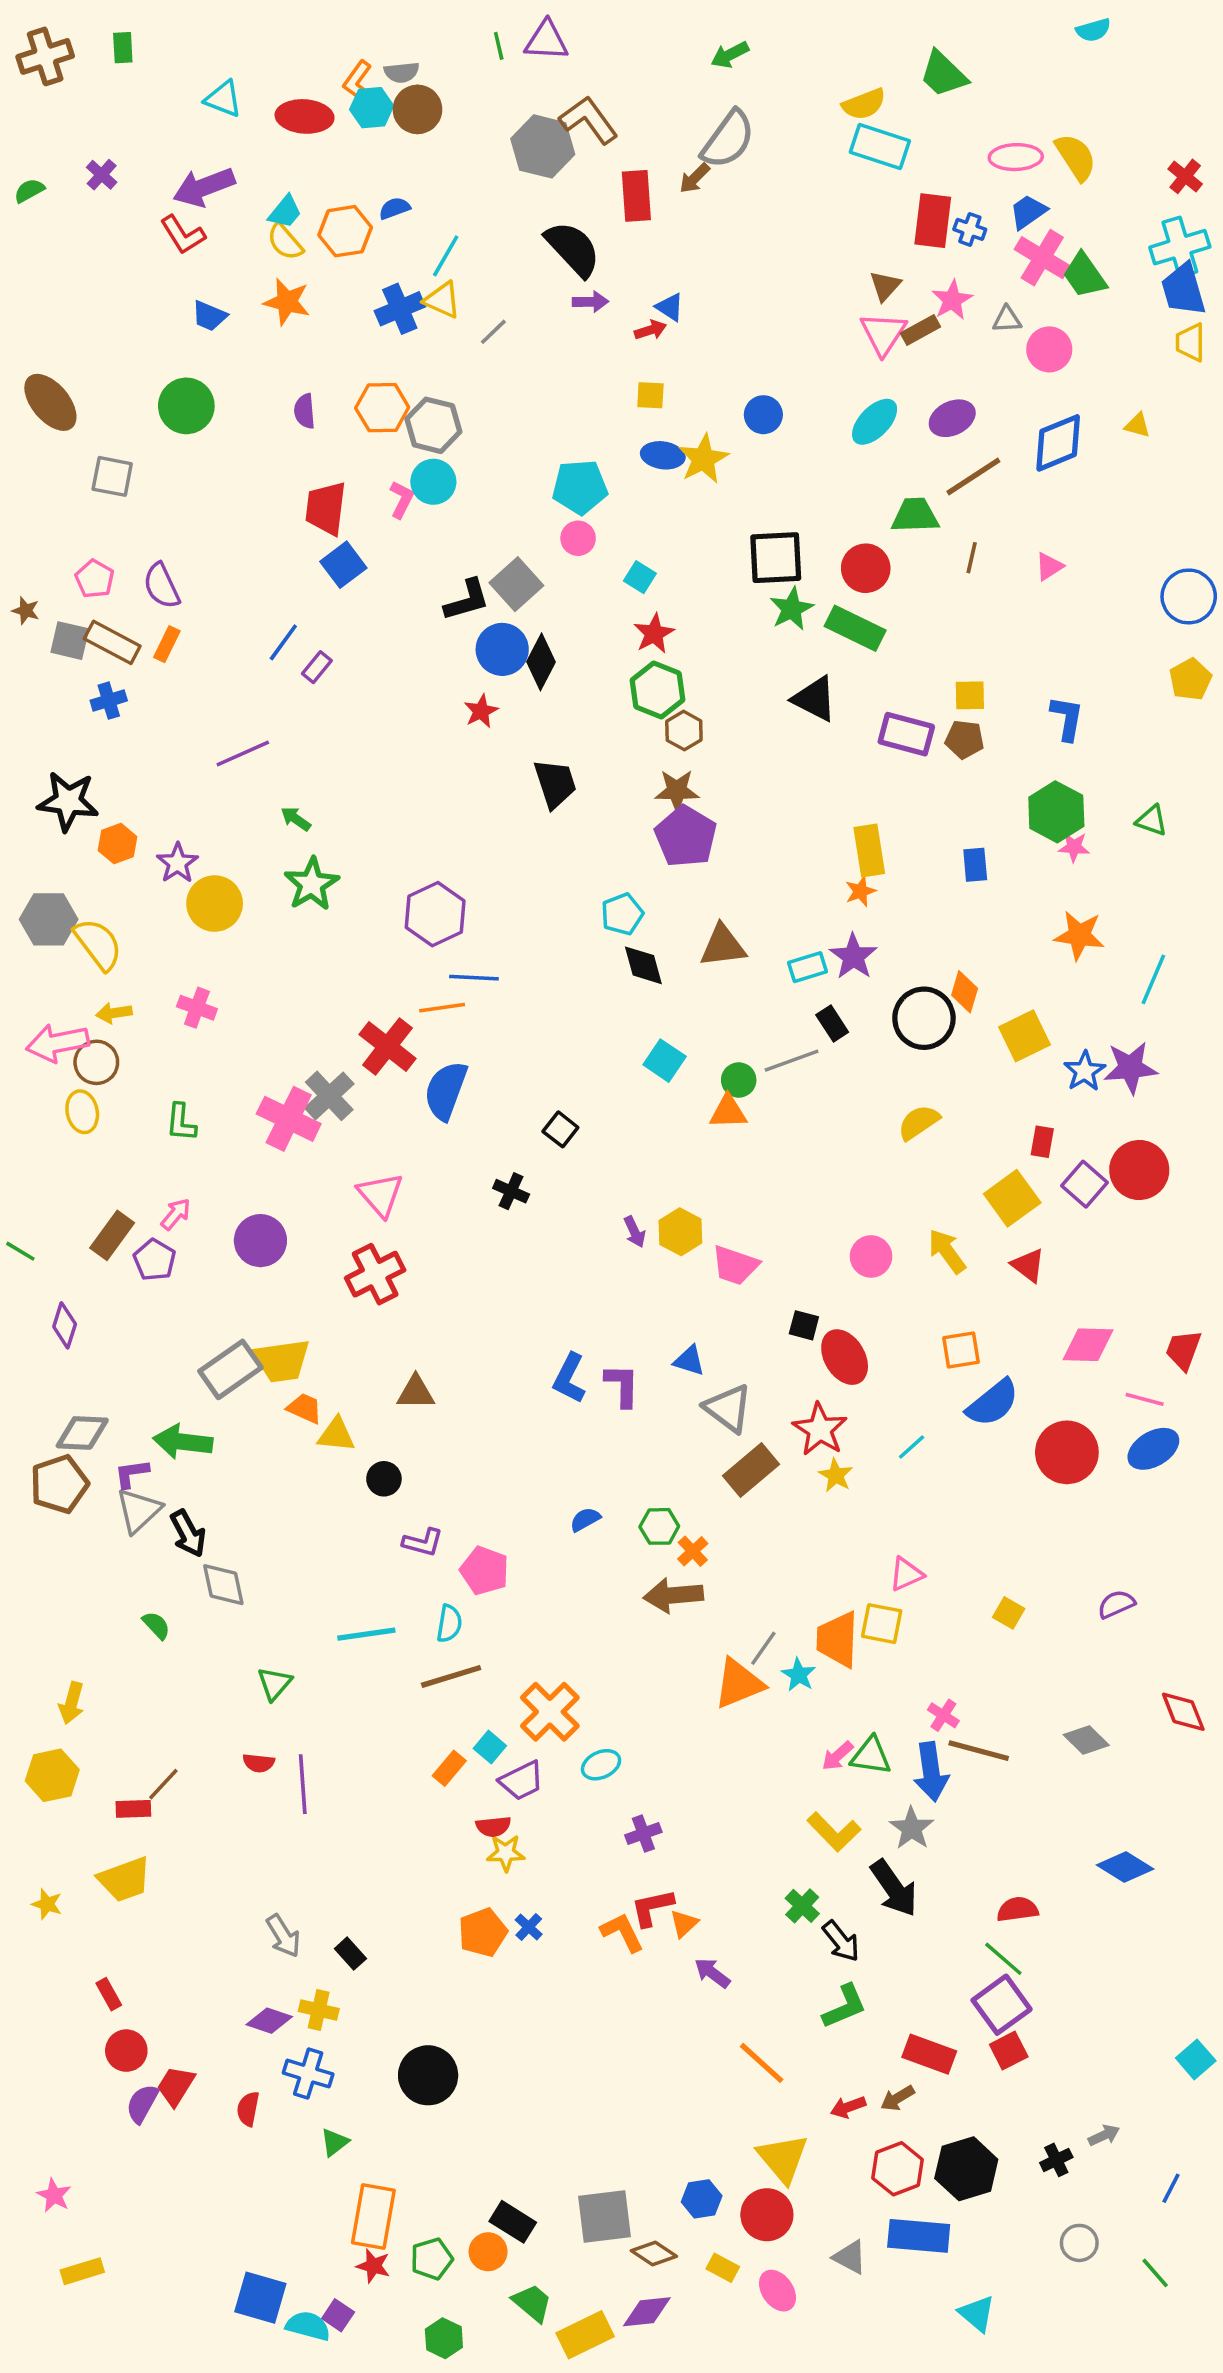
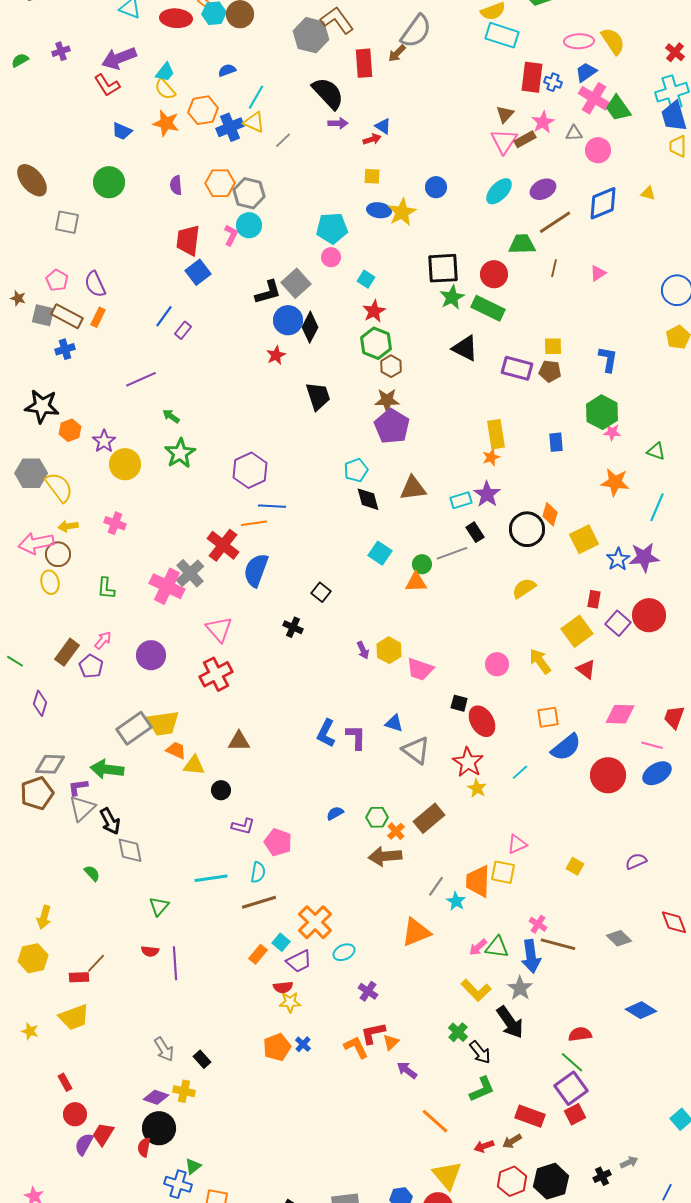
purple cross: (102, 175) -> (61, 51), turned 30
orange hexagon: (345, 231) -> (203, 110), moved
green triangle: (1152, 821) -> (656, 451), moved
brown rectangle: (751, 1470) -> (429, 818), moved
orange triangle: (739, 1684) -> (416, 932), moved
purple cross: (643, 1834) -> (368, 991), turned -36
blue cross: (308, 2074) -> (178, 1184), moved
black circle: (428, 2075) -> (159, 1128), moved

